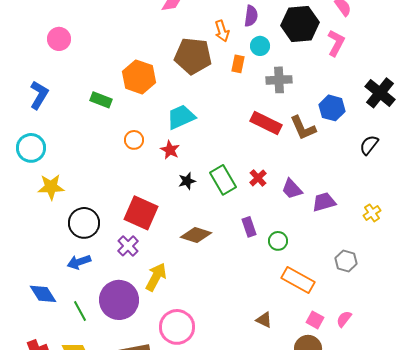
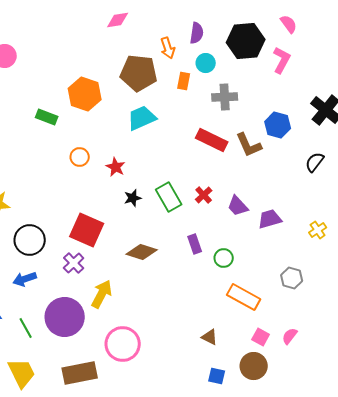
cyan trapezoid: (181, 117) -> (142, 118), moved

